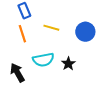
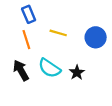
cyan semicircle: (43, 60) -> (49, 68), turned 45
black arrow: (17, 73) -> (21, 70), moved

